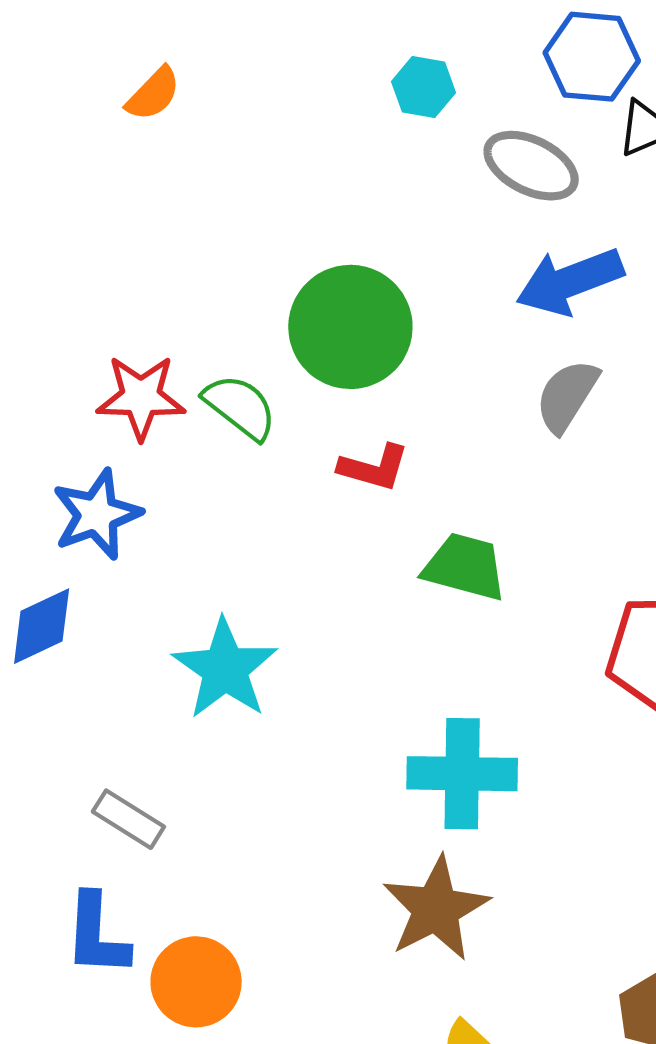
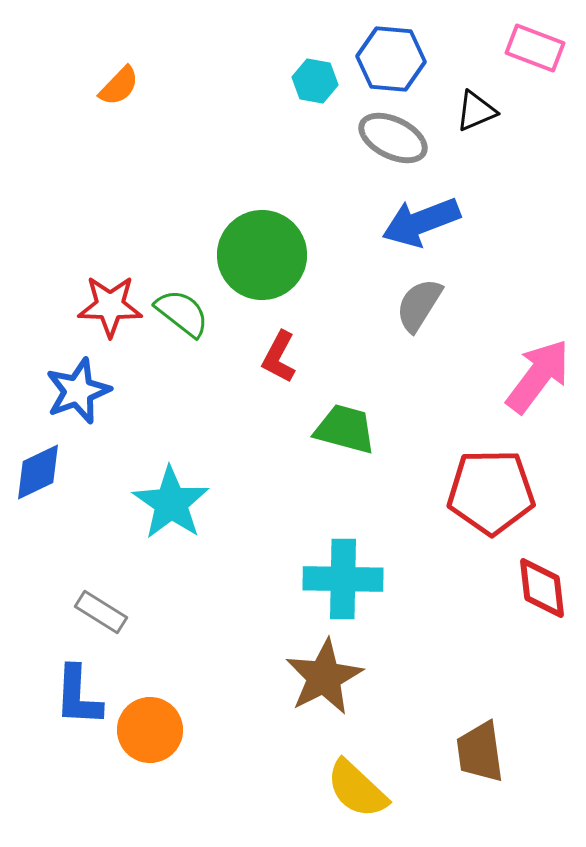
blue hexagon: (592, 57) -> (391, 59), moved
red L-shape: (374, 468) -> (279, 357), turned 102

